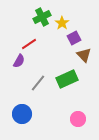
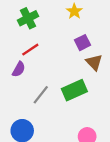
green cross: (42, 17) -> (28, 18), moved
yellow star: (62, 23) -> (74, 11), moved

